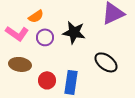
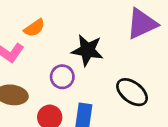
purple circle: (45, 37) -> (62, 77), moved

